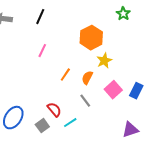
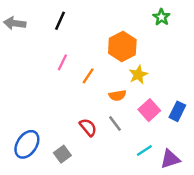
orange line: (65, 75) -> (88, 76), moved
orange semicircle: (87, 78) -> (117, 95), turned -128
red semicircle: (54, 110) -> (88, 127), moved
cyan line: (70, 123) -> (144, 150), moved

